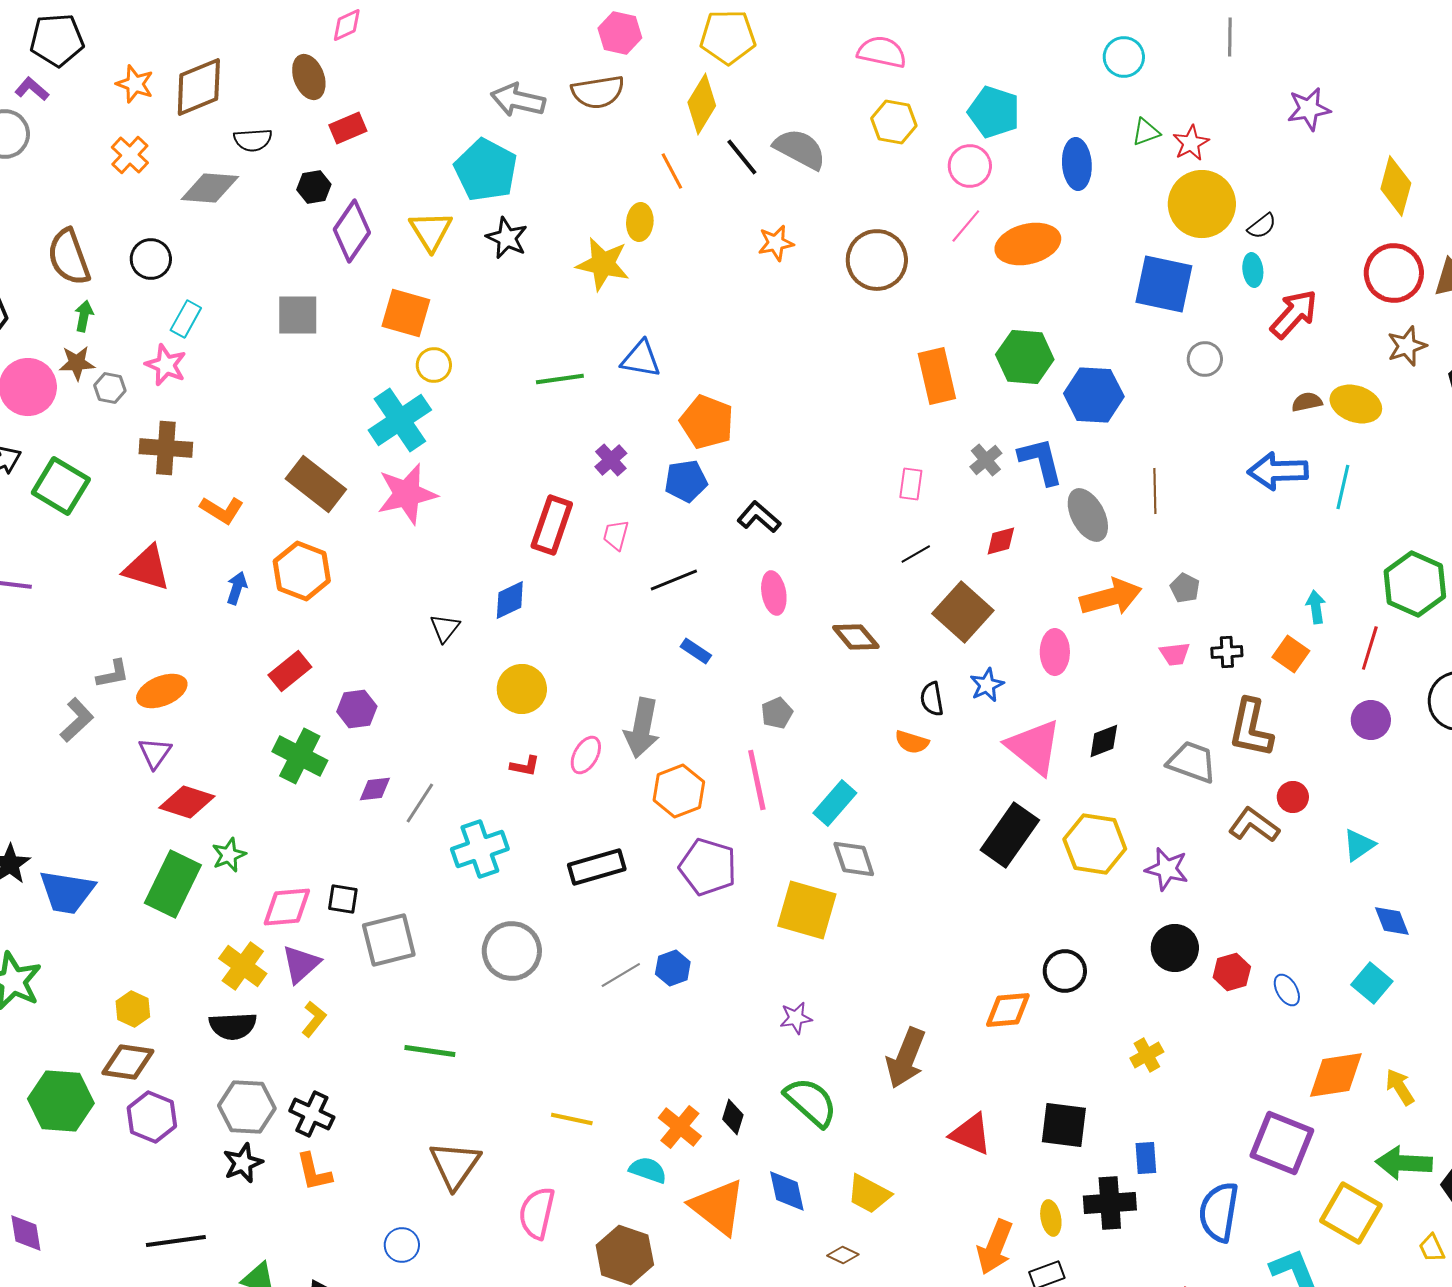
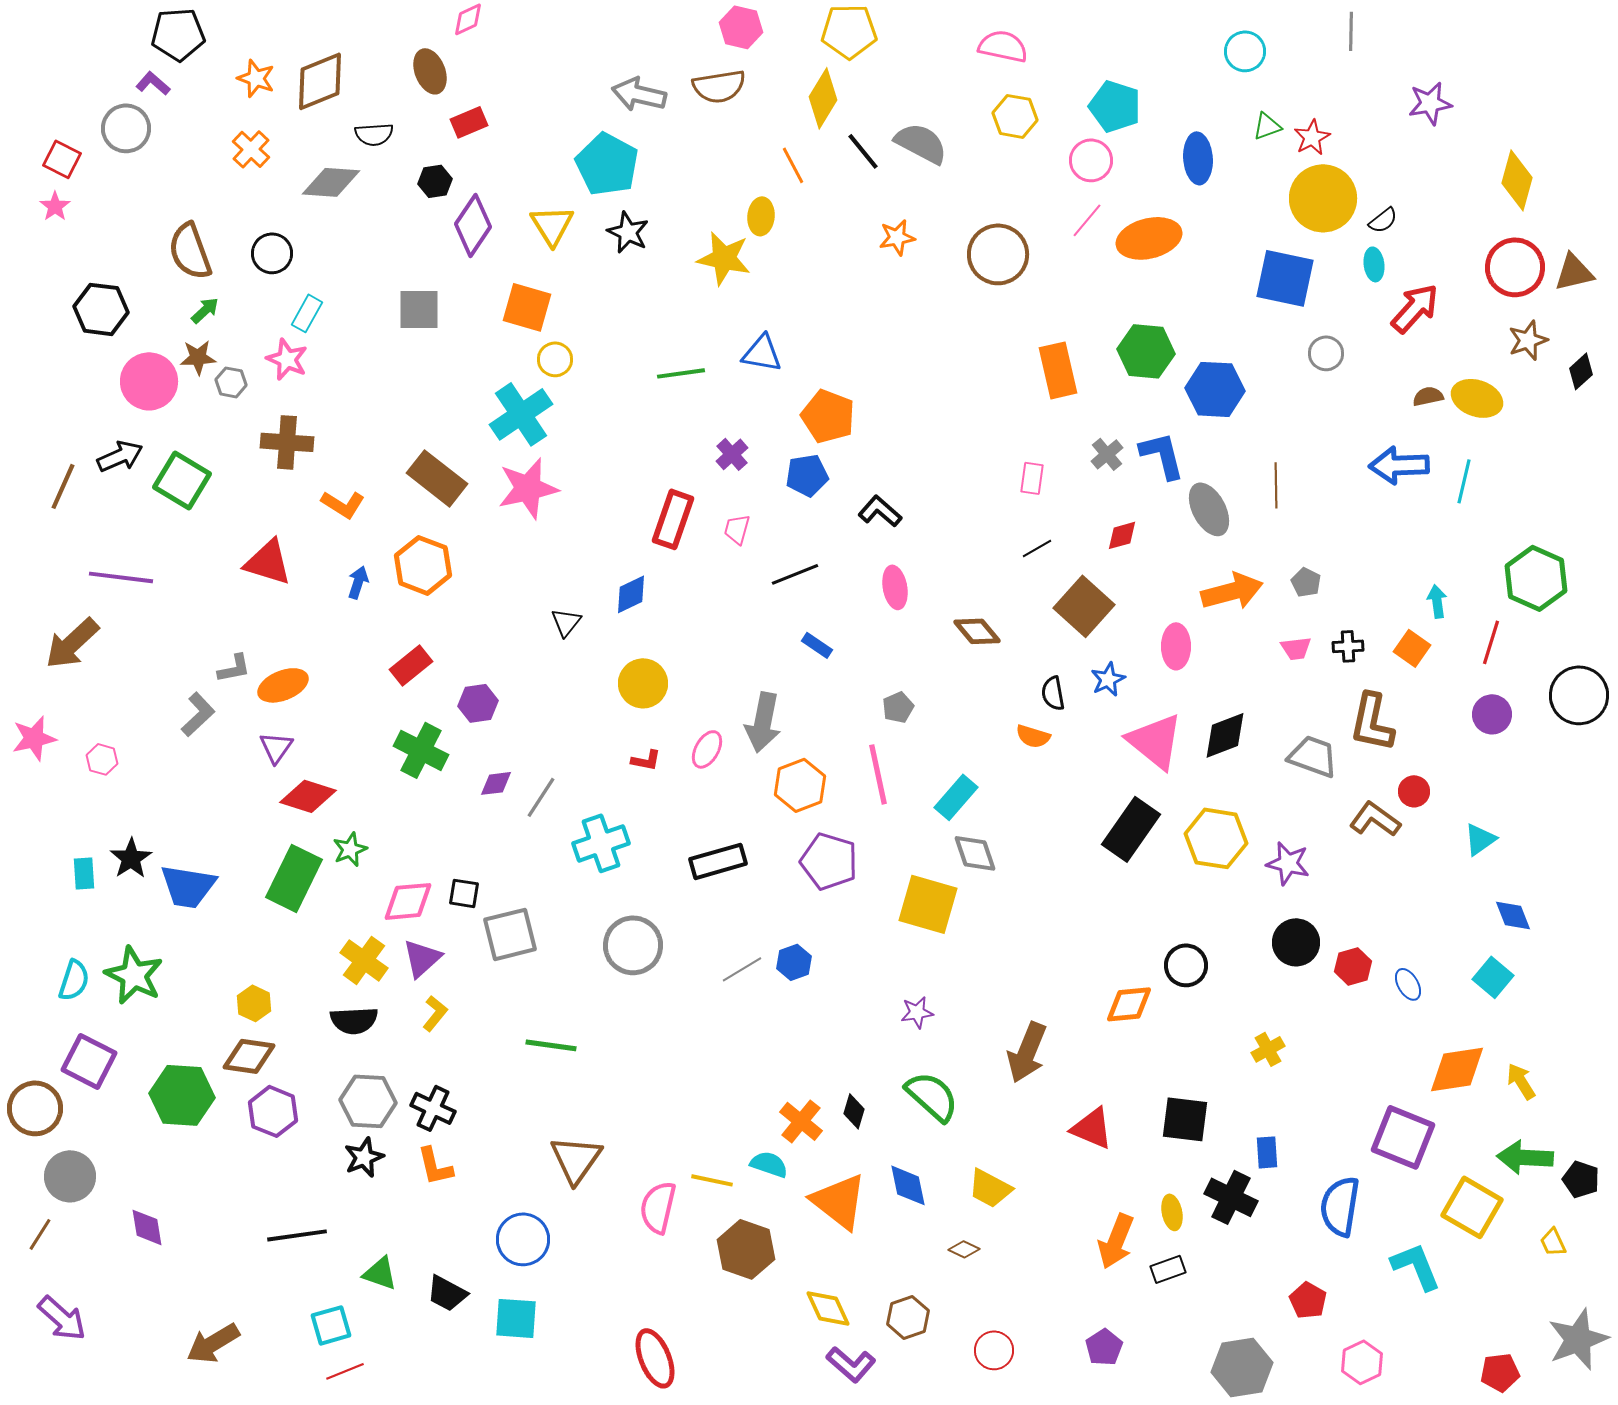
green arrow: (84, 316) -> (205, 310), turned 36
black diamond: (1104, 741) -> (1225, 735), size x1.4
yellow line: (572, 1119) -> (712, 1180), moved
black cross: (1110, 1203) -> (1231, 1197), turned 30
blue circle: (402, 1245) -> (523, 1239), size x1.5

